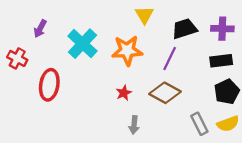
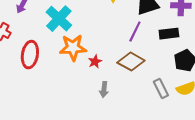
orange star: (127, 50) -> (73, 48), moved
black rectangle: (221, 61) -> (169, 34), moved

